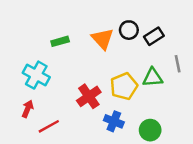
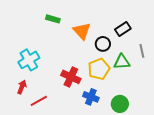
black circle: (129, 30) -> (103, 44), moved
green rectangle: (60, 41) -> (53, 19), moved, turned 32
cyan cross: (36, 75) -> (29, 60), turned 30
red cross: (89, 96) -> (71, 77), turned -30

